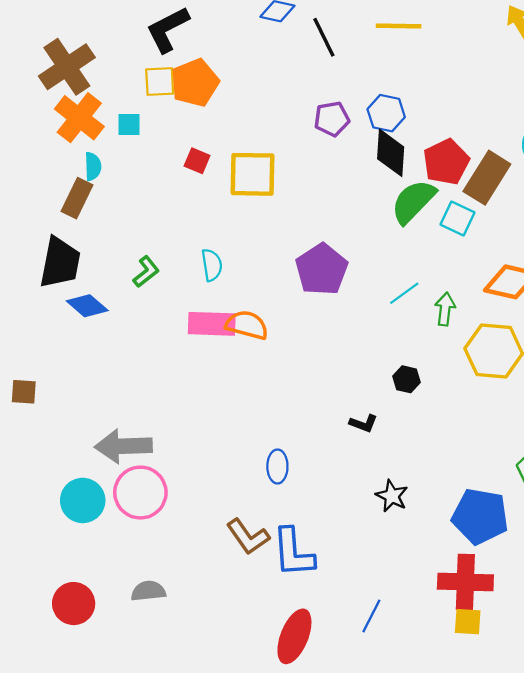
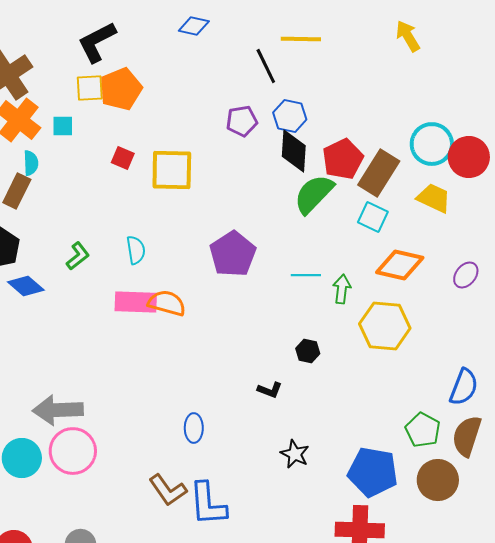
black line: (324, 37) -> (266, 66), moved
cyan square: (457, 218) -> (373, 217), moved
cyan line: (404, 293) -> (306, 275), turned 36

